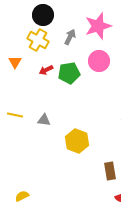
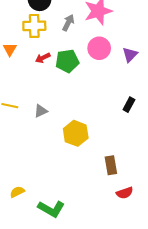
yellow cross: (38, 40) -> (34, 26), turned -30
gray triangle: (44, 120) -> (41, 111), turned -32

